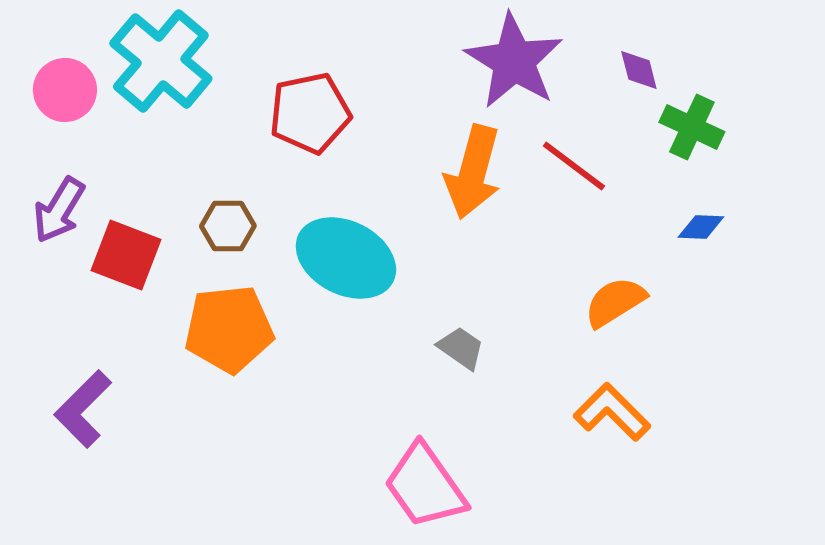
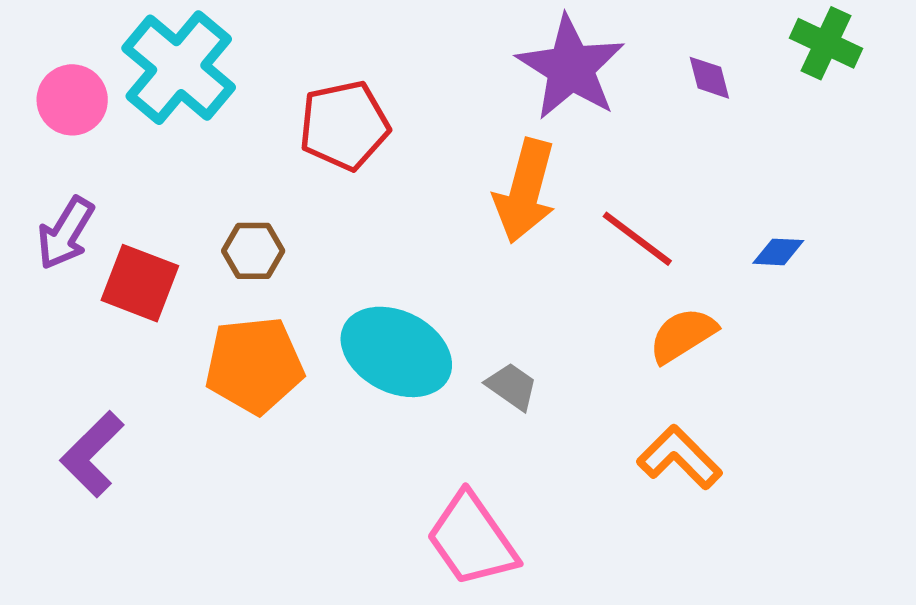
green cross: (692, 127) -> (826, 43), moved
red line: (574, 166) -> (637, 239), moved
cyan ellipse: (346, 258) -> (396, 352), moved

